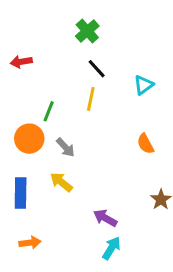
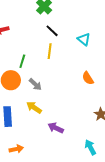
cyan triangle: (144, 85) -> (84, 39), turned -40
purple arrow: (105, 218) -> (56, 128), moved
cyan arrow: (111, 248) -> (90, 147), moved, turned -56

